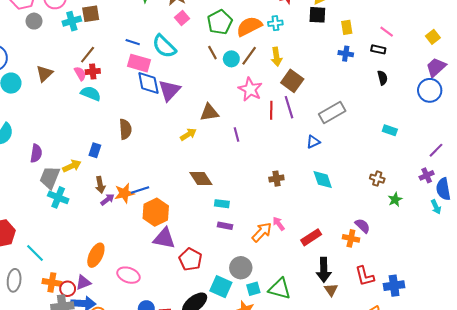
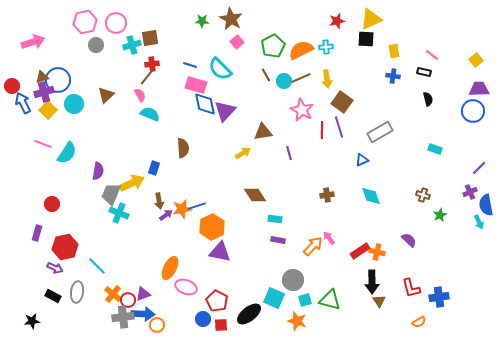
brown line: (249, 56) -> (301, 78), turned 30
purple trapezoid: (436, 67) -> (479, 89), turned 40
red cross: (93, 71) -> (152, 64), moved
yellow arrow: (72, 166) -> (132, 183), size x1.4
orange cross: (351, 238) -> (377, 252), moved
orange ellipse: (96, 255) -> (170, 268), moved
red pentagon: (190, 259) -> (217, 301), moved
orange cross: (52, 282) -> (113, 294), turned 30

